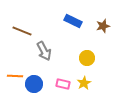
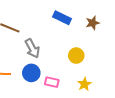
yellow star: (84, 83) -> (84, 84), moved
blue circle: (34, 84) -> (31, 73), moved

